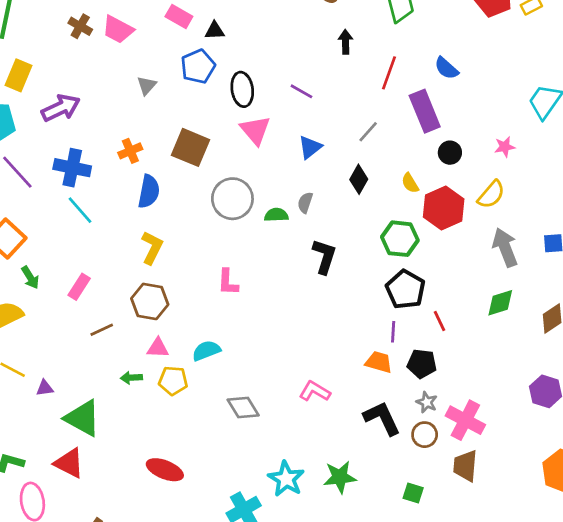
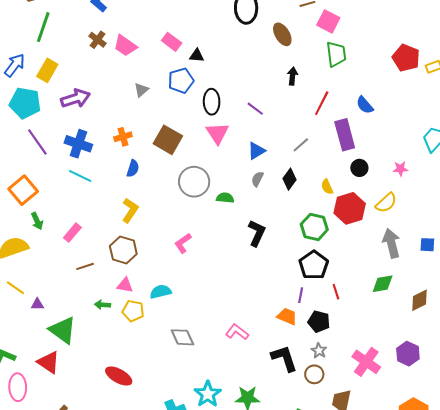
blue semicircle: (149, 191) -> (133, 168), size x0.7
gray semicircle: (305, 203) -> (257, 179), moved
cyan line: (80, 210) -> (80, 176), turned -30
pink L-shape: (228, 282) -> (183, 243), turned 45
pink cross: (465, 420) -> (366, 362), moved

